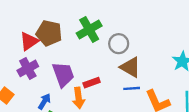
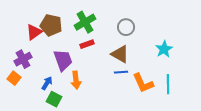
gray circle: (119, 44) -> (126, 27), moved
purple cross: (28, 68) -> (23, 59), moved
red rectangle: (92, 83) -> (87, 44), moved

